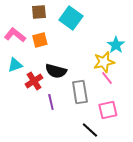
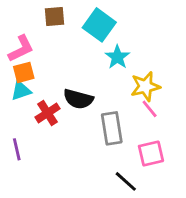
pink L-shape: (15, 35) -> (21, 49), turned 115
orange square: (40, 40) -> (24, 72), moved
cyan star: (116, 45) -> (117, 57), moved
purple line: (51, 102) -> (17, 149), moved

